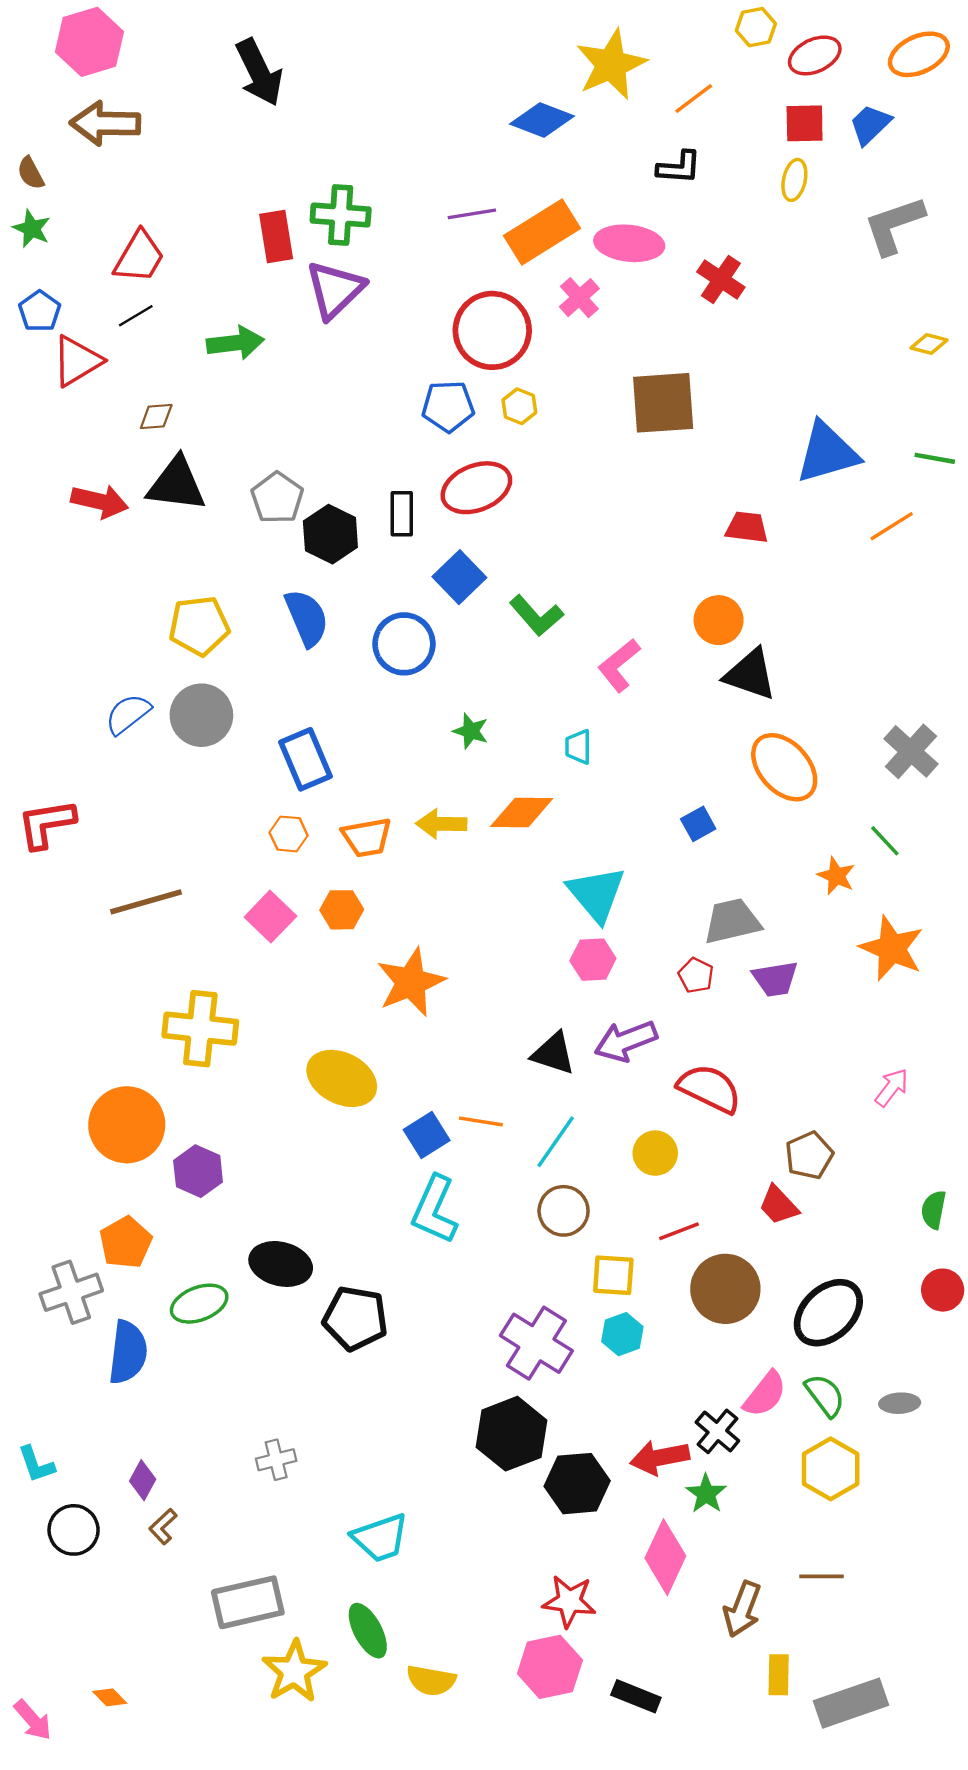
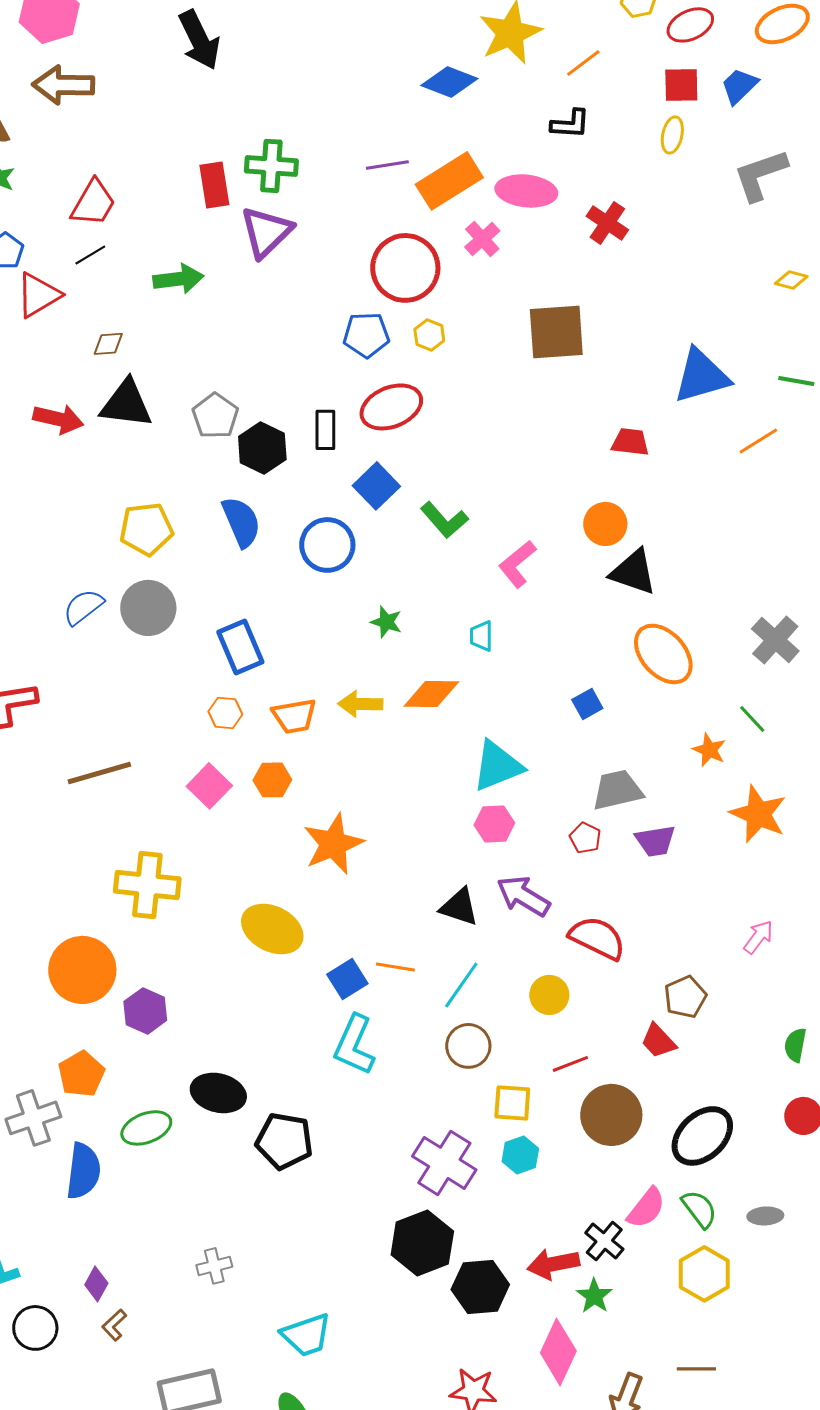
cyan triangle: (596, 894) -> (497, 766), turned 48
purple arrow: (626, 1041) -> (523, 896), turned 52

